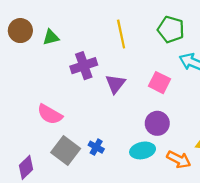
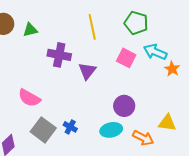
purple cross: (84, 66) -> (59, 55), turned 30
pink square: (160, 83) -> (126, 58), moved

